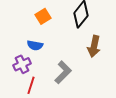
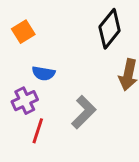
orange square: (43, 16) -> (23, 32), moved

